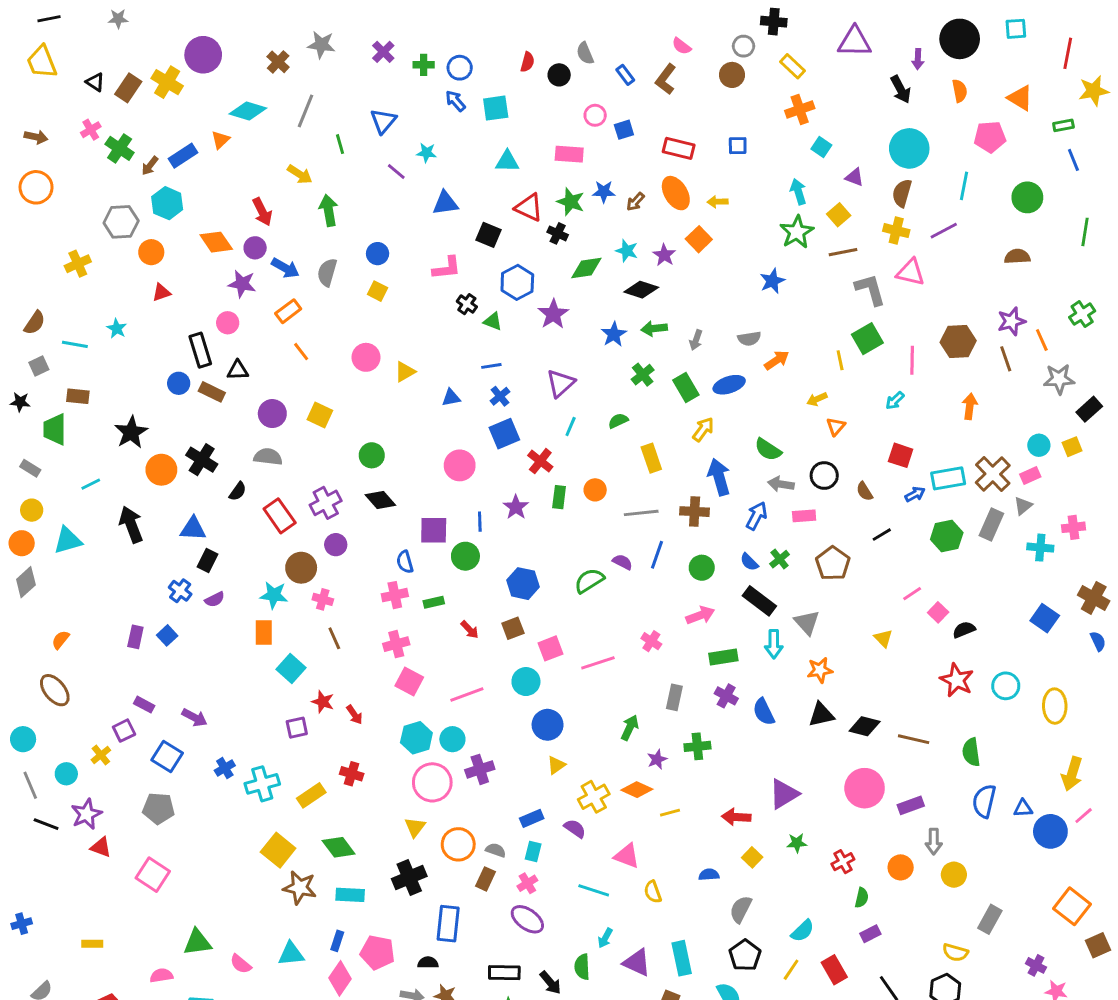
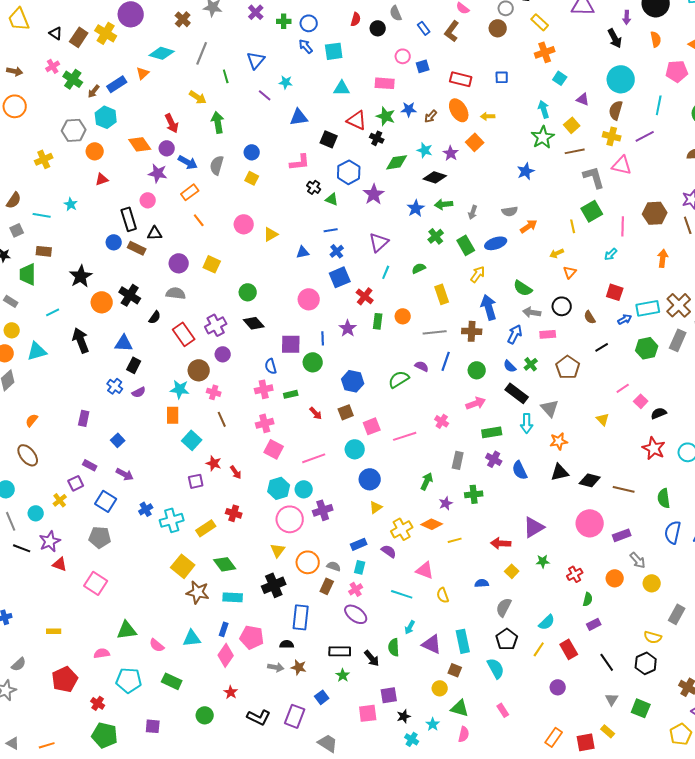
blue square: (167, 635) -> (118, 440), moved
gray arrow: (934, 841) -> (638, 560), turned -42

